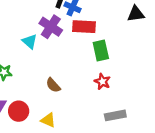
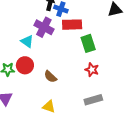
red circle: (19, 111) -> (25, 65), moved
gray rectangle: (115, 115) -> (93, 100), moved

